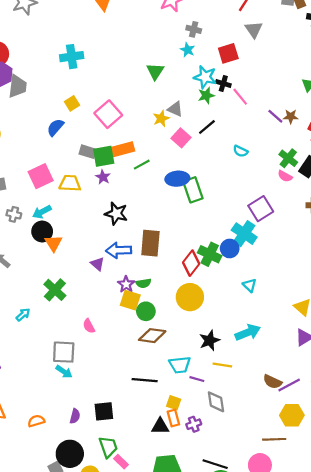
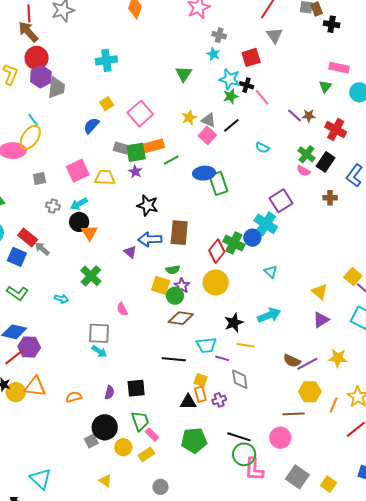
gray triangle: (175, 109) -> (209, 120), moved
purple star: (126, 284) -> (182, 286), moved
cyan arrow: (23, 315) -> (61, 299), turned 56

